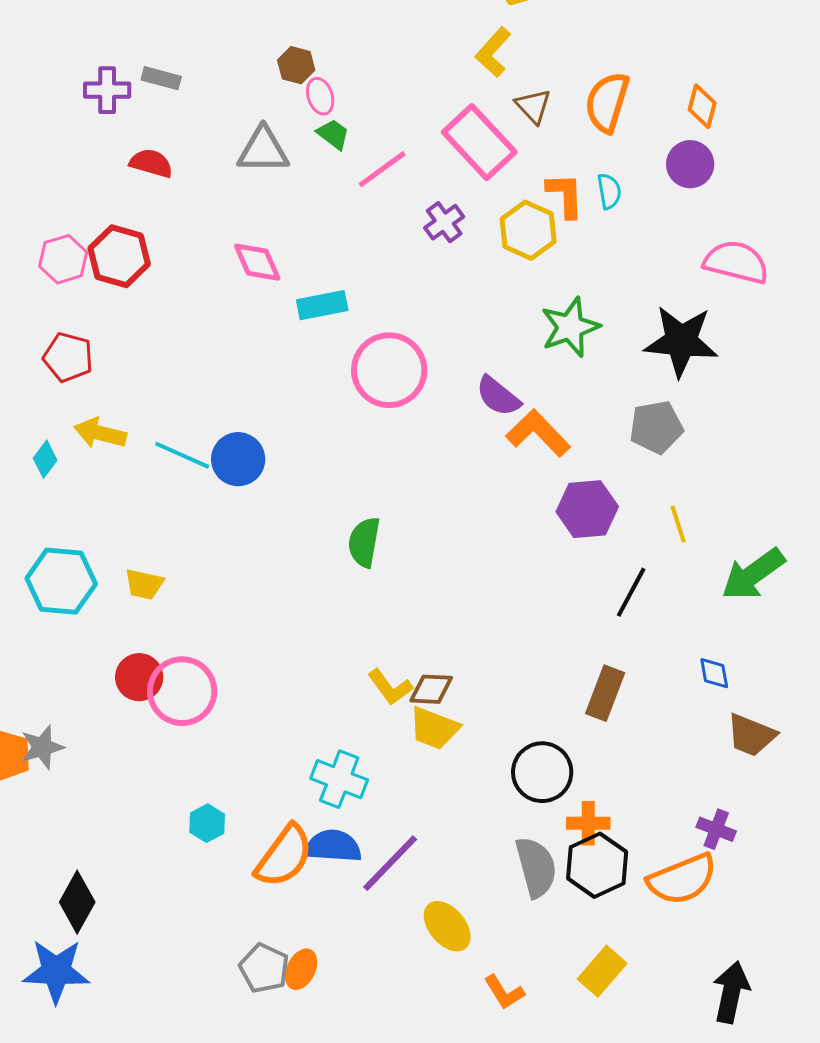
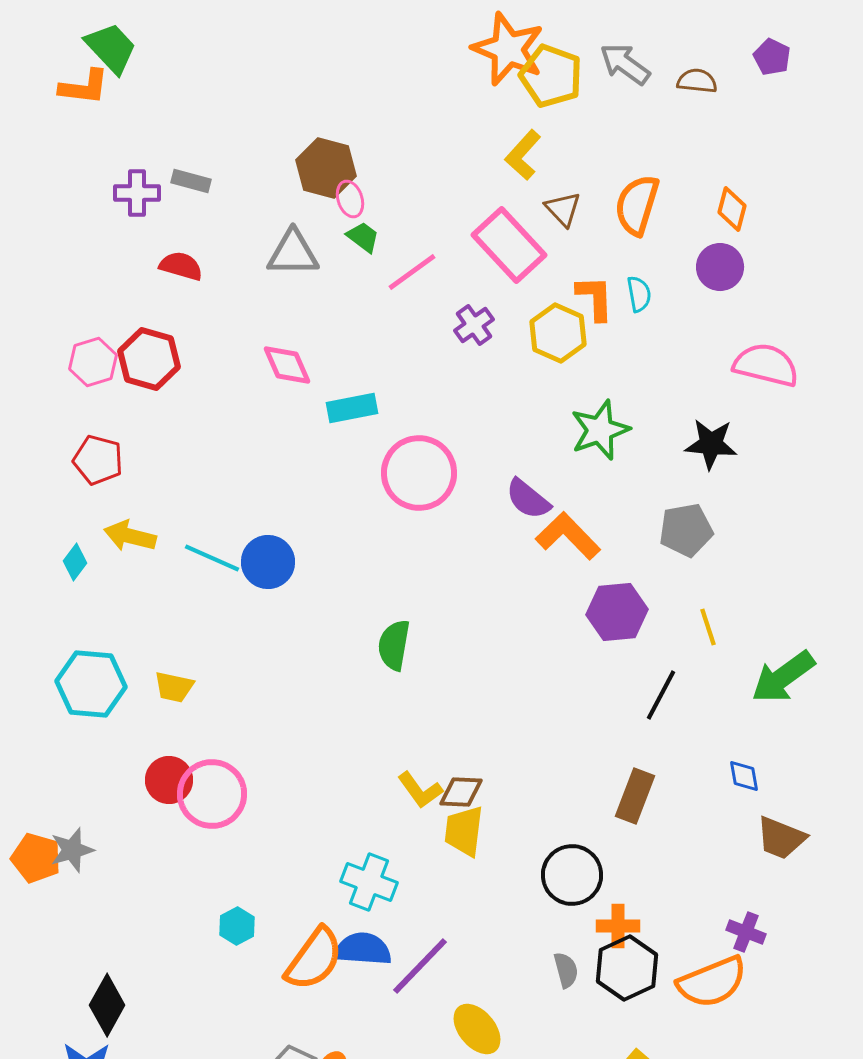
brown hexagon: (296, 65) -> (326, 168), size x1.6
black star: (681, 341) -> (711, 444), size x0.7
yellow trapezoid: (434, 728) -> (464, 831), turned 76
gray semicircle: (536, 867) -> (566, 970), size x0.6

